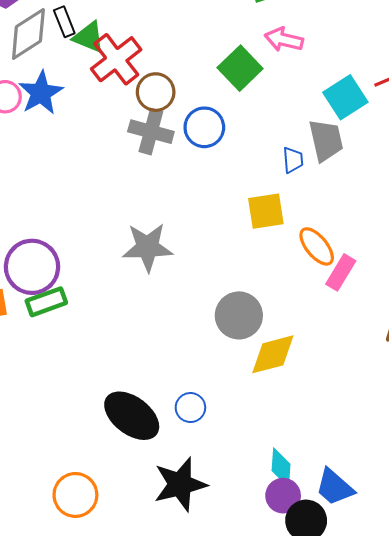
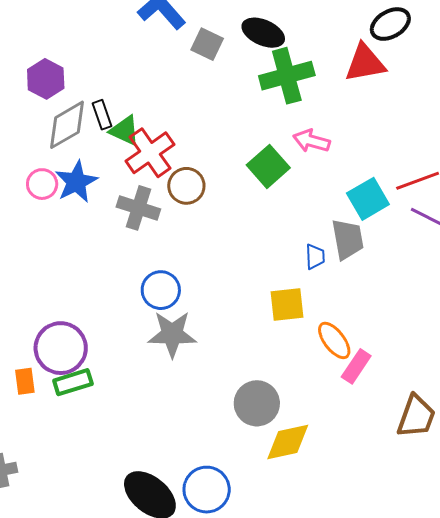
blue circle: (204, 127) -> (161, 290), moved
gray cross: (151, 132) -> (138, 208), moved
blue circle: (190, 408) -> (207, 490), size x1.6

